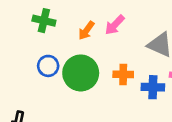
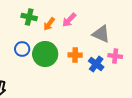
green cross: (44, 21) -> (29, 17), moved
blue cross: (153, 87) -> (96, 64), turned 35

